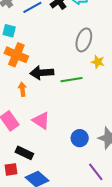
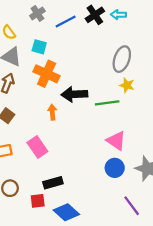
yellow star: (98, 62) -> (127, 85), moved
pink triangle: (41, 121) -> (116, 141), moved
black rectangle: (24, 153) -> (53, 183), turned -42

